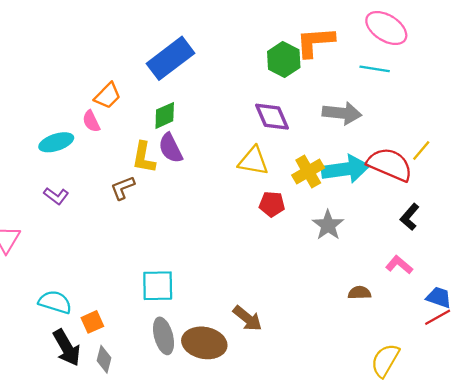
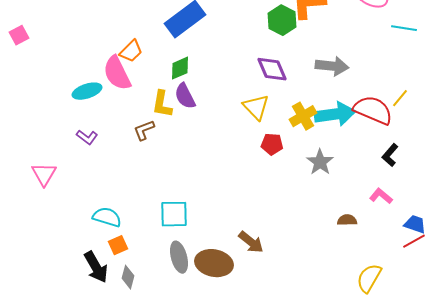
cyan line: (375, 69) -> (404, 28), moved
pink semicircle: (91, 121) -> (117, 73), size x1.8
yellow triangle: (253, 161) -> (256, 107), turned 36
cyan semicircle: (55, 302) -> (107, 217), moved

